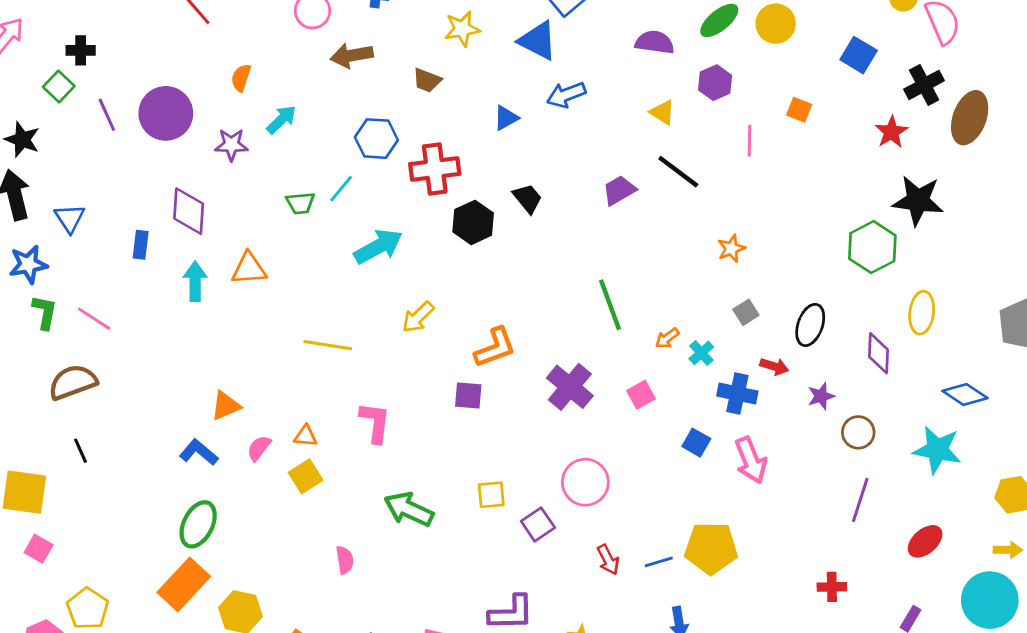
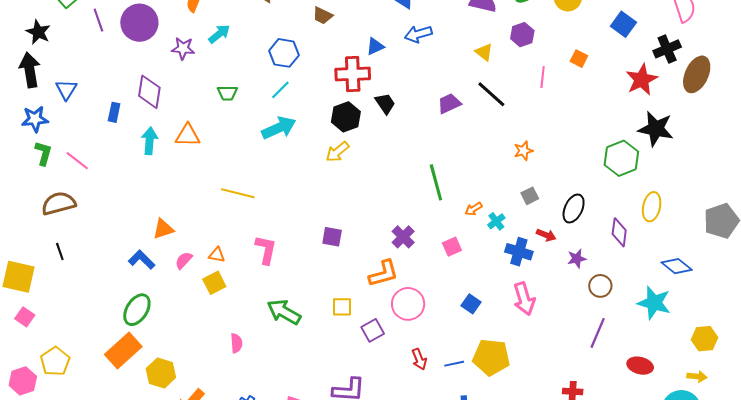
red star: (891, 132) -> (642, 80), size x1.4
red cross: (435, 169) -> (353, 74), moved
cyan line: (341, 189) -> (280, 90), moved
yellow arrow: (418, 317) -> (337, 152), moved
orange L-shape: (495, 348) -> (384, 274), moved
purple cross: (570, 387) -> (403, 237), size x0.7
blue square: (696, 443) -> (471, 304), moved
red ellipse: (925, 541) -> (640, 366), turned 50

